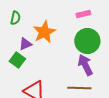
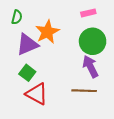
purple triangle: (25, 44) -> (27, 44), size x1.6
green square: (17, 60) -> (27, 73), moved

